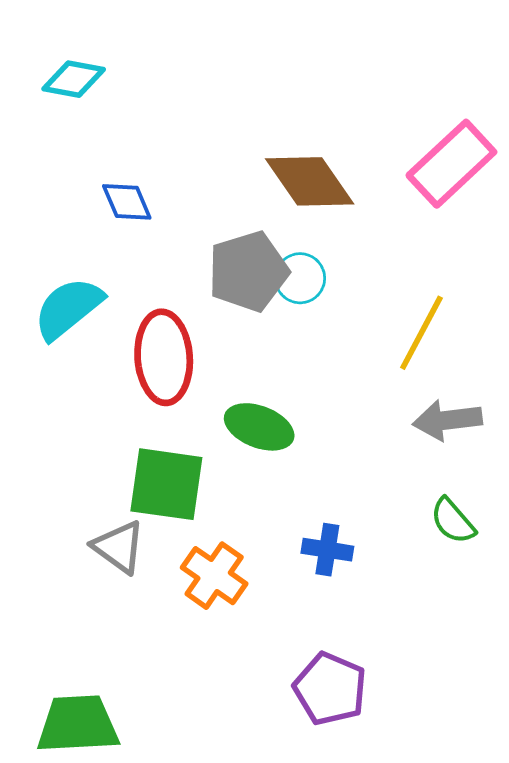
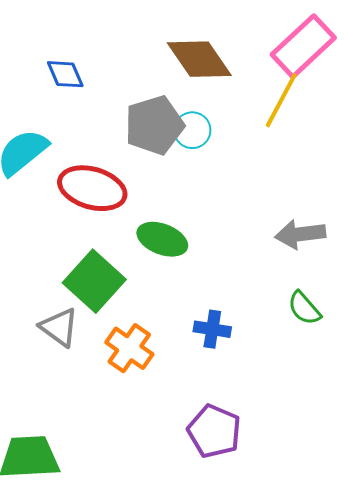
yellow line: (421, 333) -> (281, 100), moved
red ellipse: (164, 357) -> (92, 188), turned -70
green square: (166, 484) -> (94, 281), turned 34

